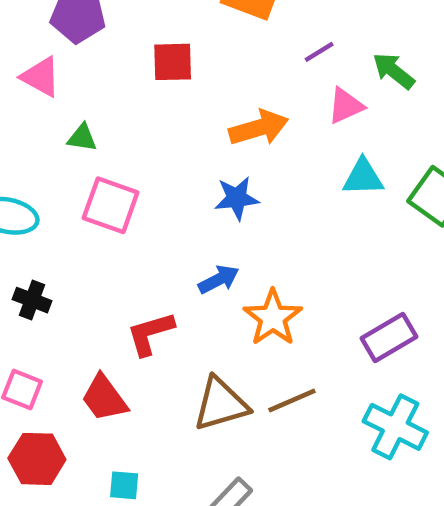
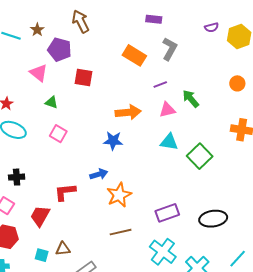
red square: (173, 62) -> (83, 78), moved
pink square: (111, 205) -> (58, 134), size x0.7
black cross: (32, 300) -> (17, 177), moved, turned -35
red trapezoid: (104, 398) -> (40, 216), turned 55
brown triangle: (221, 404) -> (63, 249), moved, size x0.6

